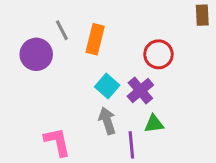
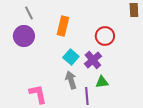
gray line: (62, 30) -> (29, 13), moved

